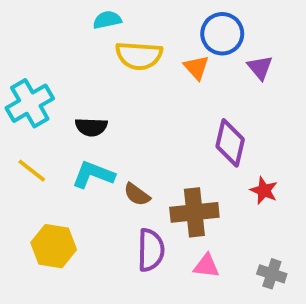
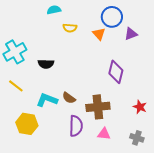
yellow semicircle: (139, 56) -> (70, 28), size x0.6
purple triangle: (260, 67) -> (131, 34), turned 48
cyan L-shape: (93, 175) -> (47, 100), moved
red star: (264, 190) -> (140, 107), moved

